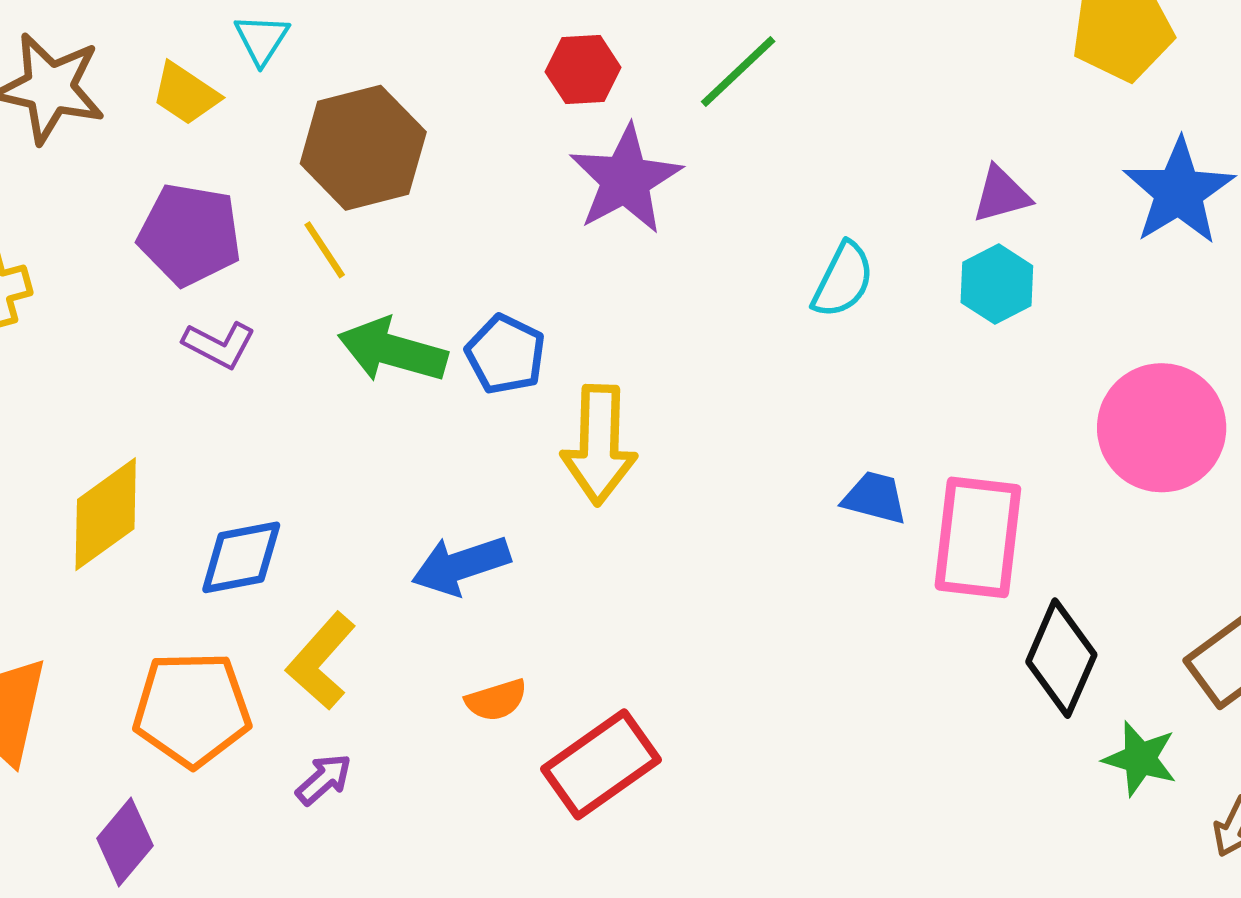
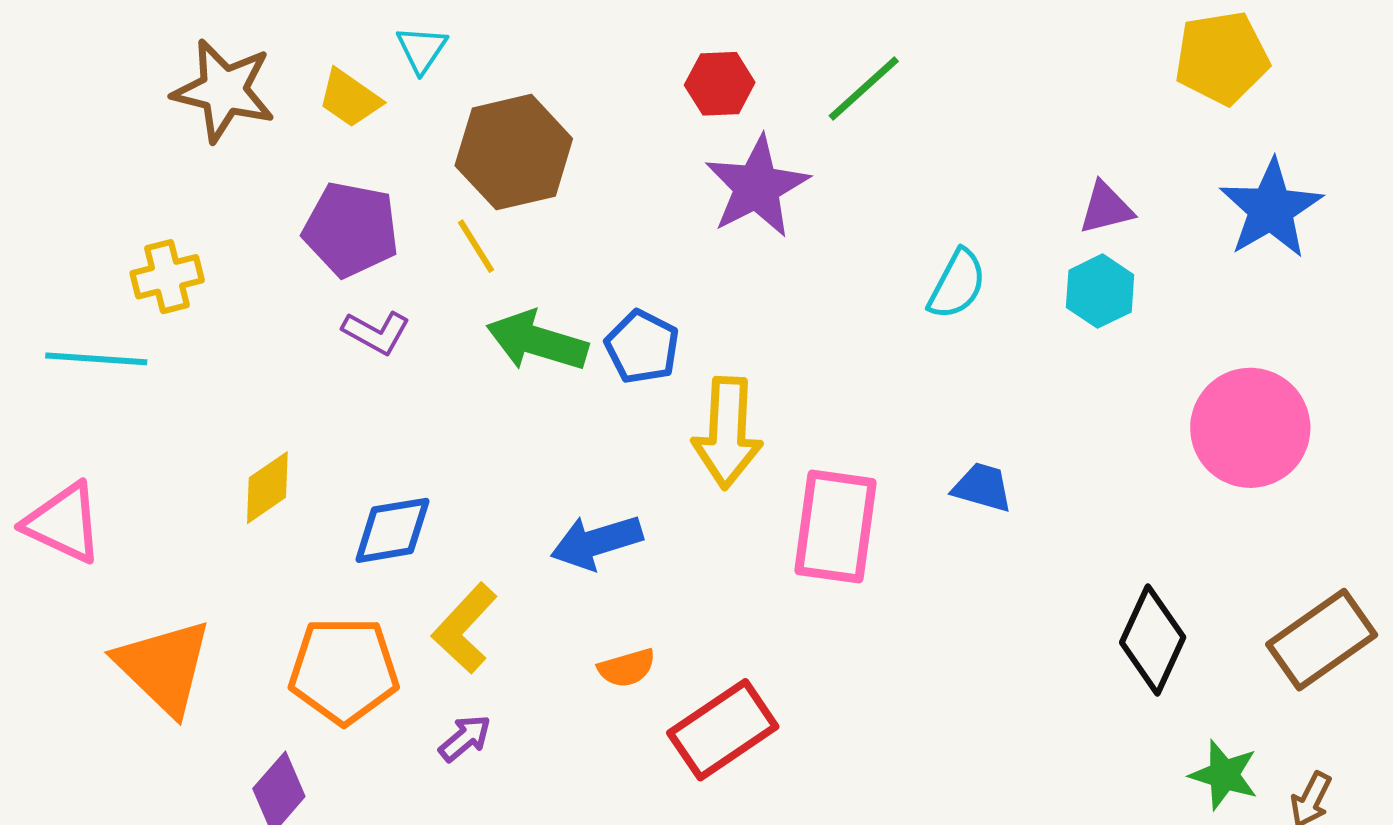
yellow diamond: (106, 514) -> (267, 488), size x0.7
pink rectangle: (978, 537) -> (835, 527), moved
green star: (1140, 759) -> (1224, 775), moved

